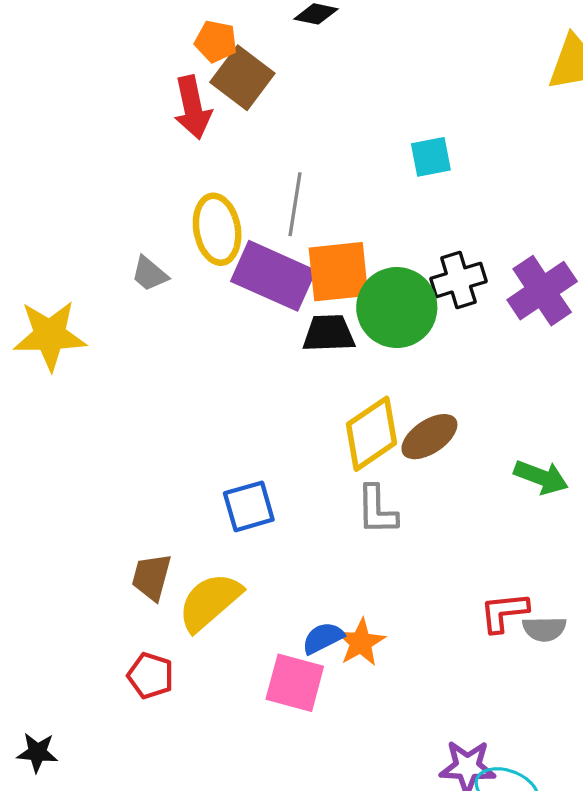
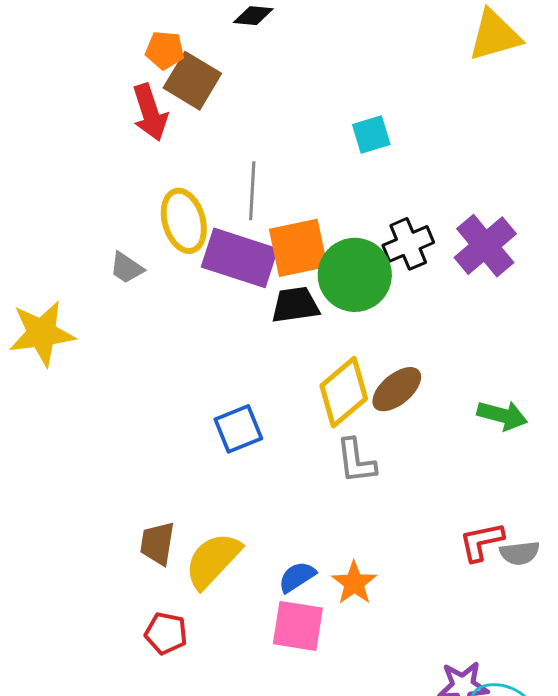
blue square: (249, 506) -> (238, 429), moved
blue semicircle: (323, 638) -> (297, 577), moved

